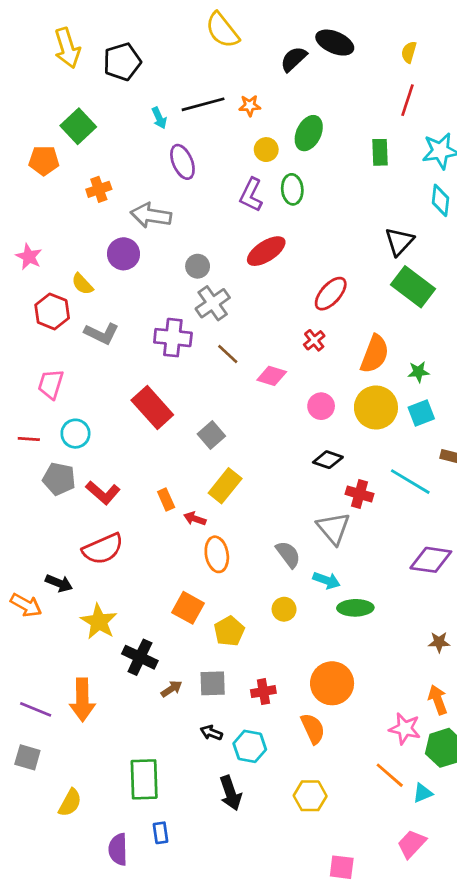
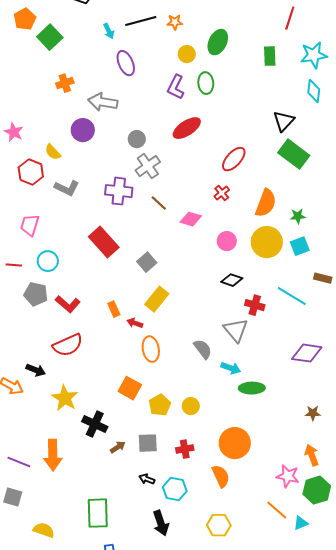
orange pentagon: (44, 161) -> (25, 19), moved, turned -30
yellow circle: (284, 609) -> (191, 406), moved
yellow semicircle: (70, 803) -> (44, 530), turned -100

